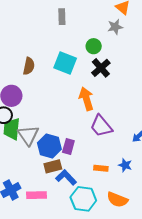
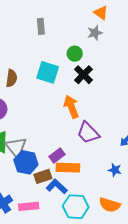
blue hexagon: (49, 146) -> (26, 162), moved
purple rectangle: (68, 147) -> (57, 156), turned 42
orange rectangle: (101, 168) -> (68, 168), moved, size x1.6

